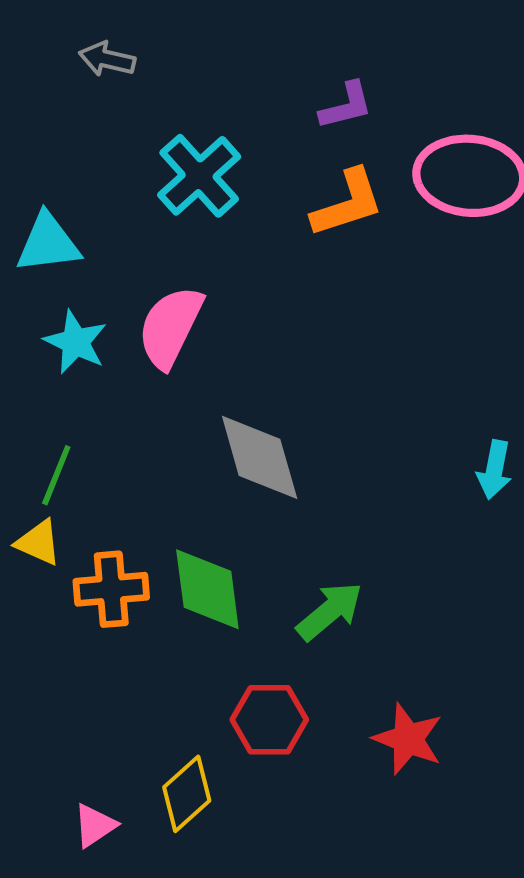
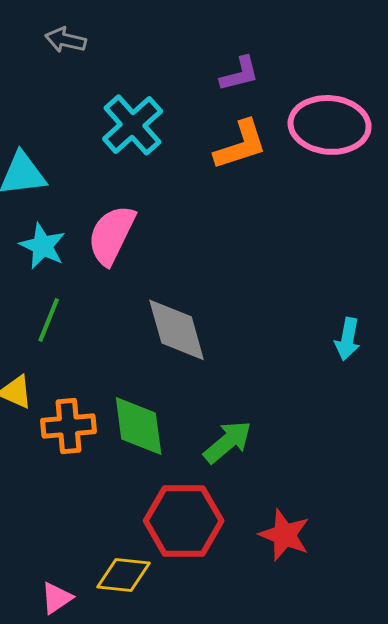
green line: (56, 475) -> (49, 320), moved
red hexagon: (269, 720) -> (184, 521), size x1.4
yellow diamond: (187, 794) -> (124, 575), turned 48

